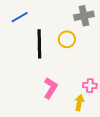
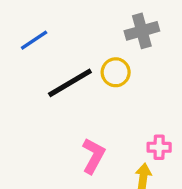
black line: (39, 44) -> (70, 83), turned 64

